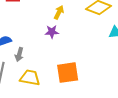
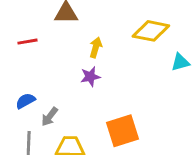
gray arrow: (19, 54) -> (50, 117), turned 32

